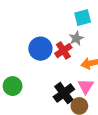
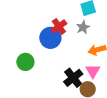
red cross: (63, 51) -> (59, 26), moved
green circle: (13, 86) -> (25, 62), moved

